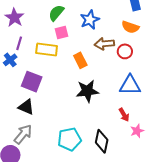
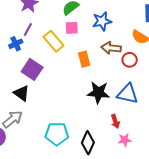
yellow rectangle: (47, 50) -> (53, 41), turned 30
black star: (87, 91) -> (98, 93), moved

